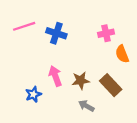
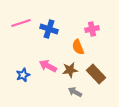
orange semicircle: (122, 54) -> (78, 47), moved
pink arrow: (55, 76) -> (48, 66), turned -42
blue star: (33, 94) -> (23, 75), moved

